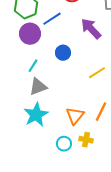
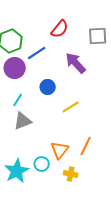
yellow line: (97, 73) -> (71, 107), moved
cyan star: (36, 115) -> (17, 171), moved
cyan circle: (64, 144) -> (42, 164), moved

